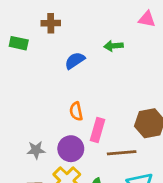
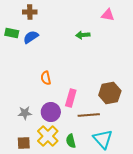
brown cross: (51, 23) -> (30, 12), moved
blue semicircle: (75, 61) -> (31, 37), moved
orange semicircle: (76, 111) -> (46, 78), moved

